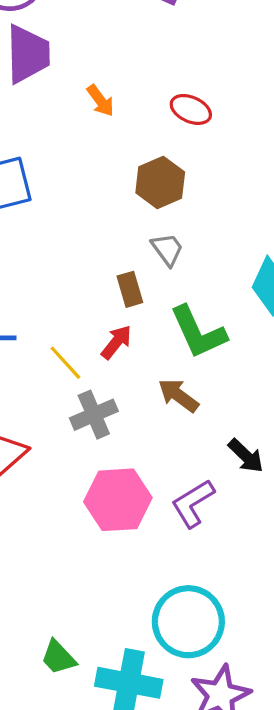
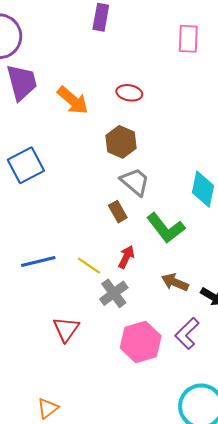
orange arrow: (100, 101) -> (73, 100), size x1.6
gray trapezoid: (167, 249) -> (135, 182), size x1.4
red arrow: (116, 342) -> (126, 257), moved
brown arrow: (178, 395) -> (175, 282), moved

